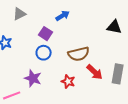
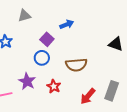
red arrow: (95, 72) -> (88, 96), moved, turned 78
red star: (68, 81) -> (54, 86), moved

